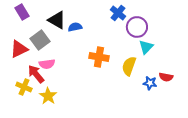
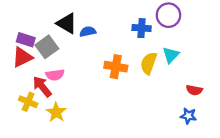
purple rectangle: (22, 12) -> (26, 40), moved, turned -42
blue cross: (118, 13) -> (142, 28), moved, turned -35
purple circle: (137, 27) -> (168, 15), moved
yellow semicircle: (129, 66) -> (149, 63), moved
blue star: (150, 83) -> (188, 116), moved

